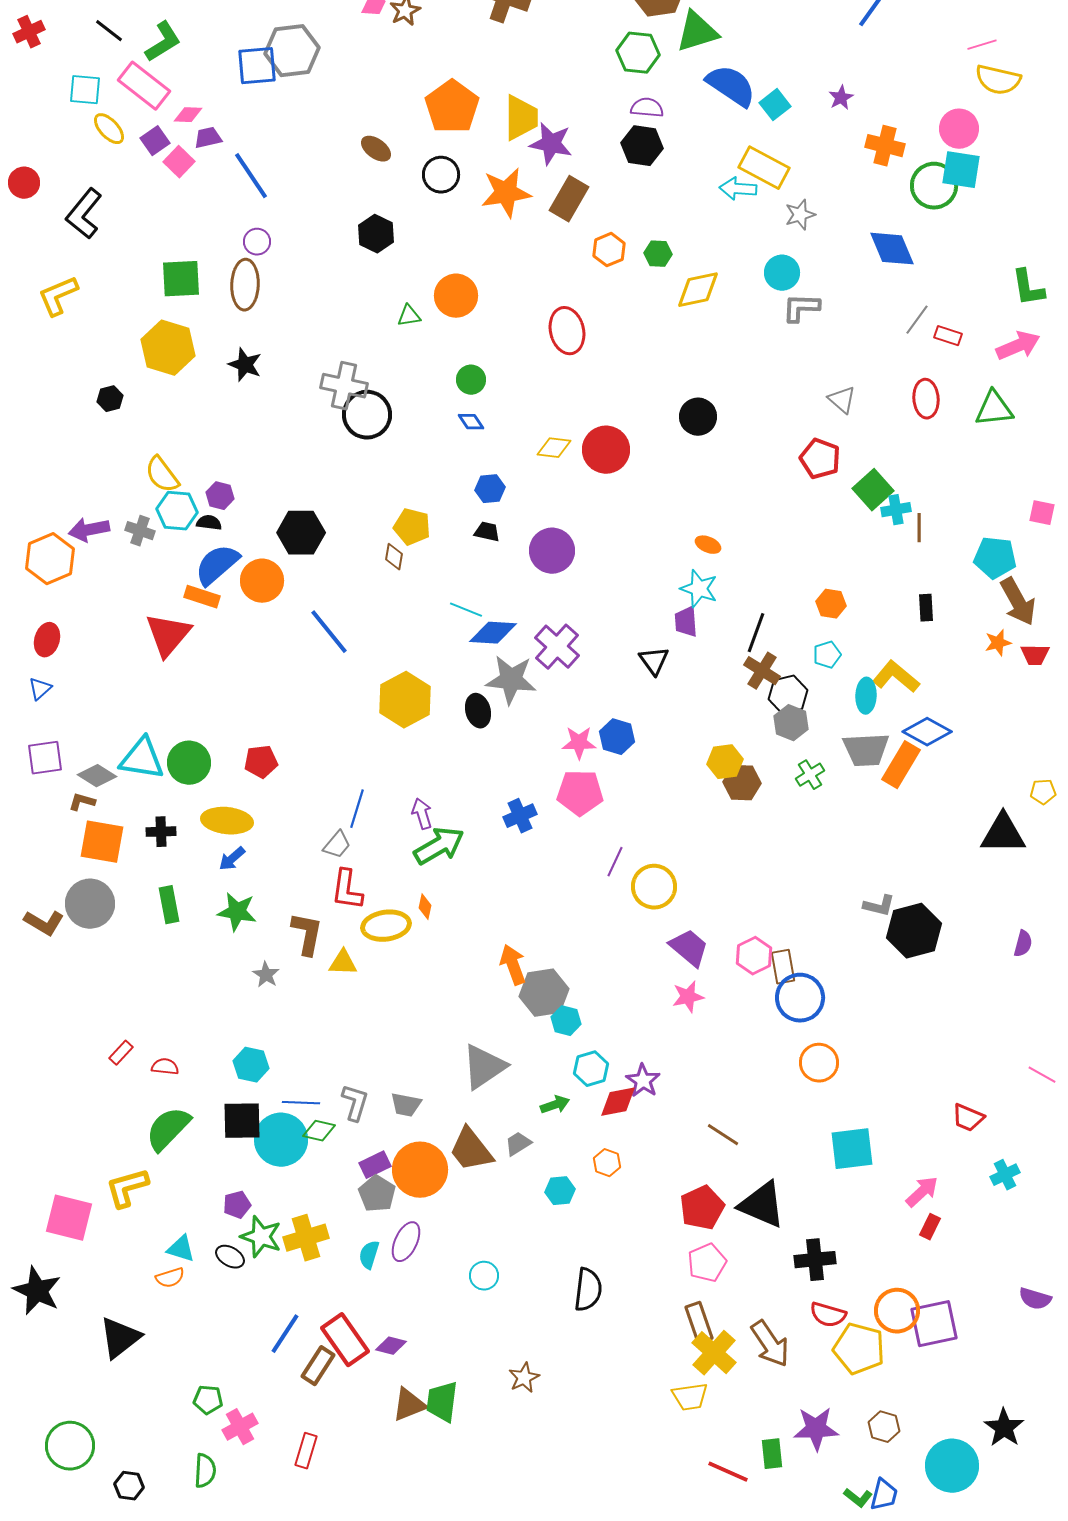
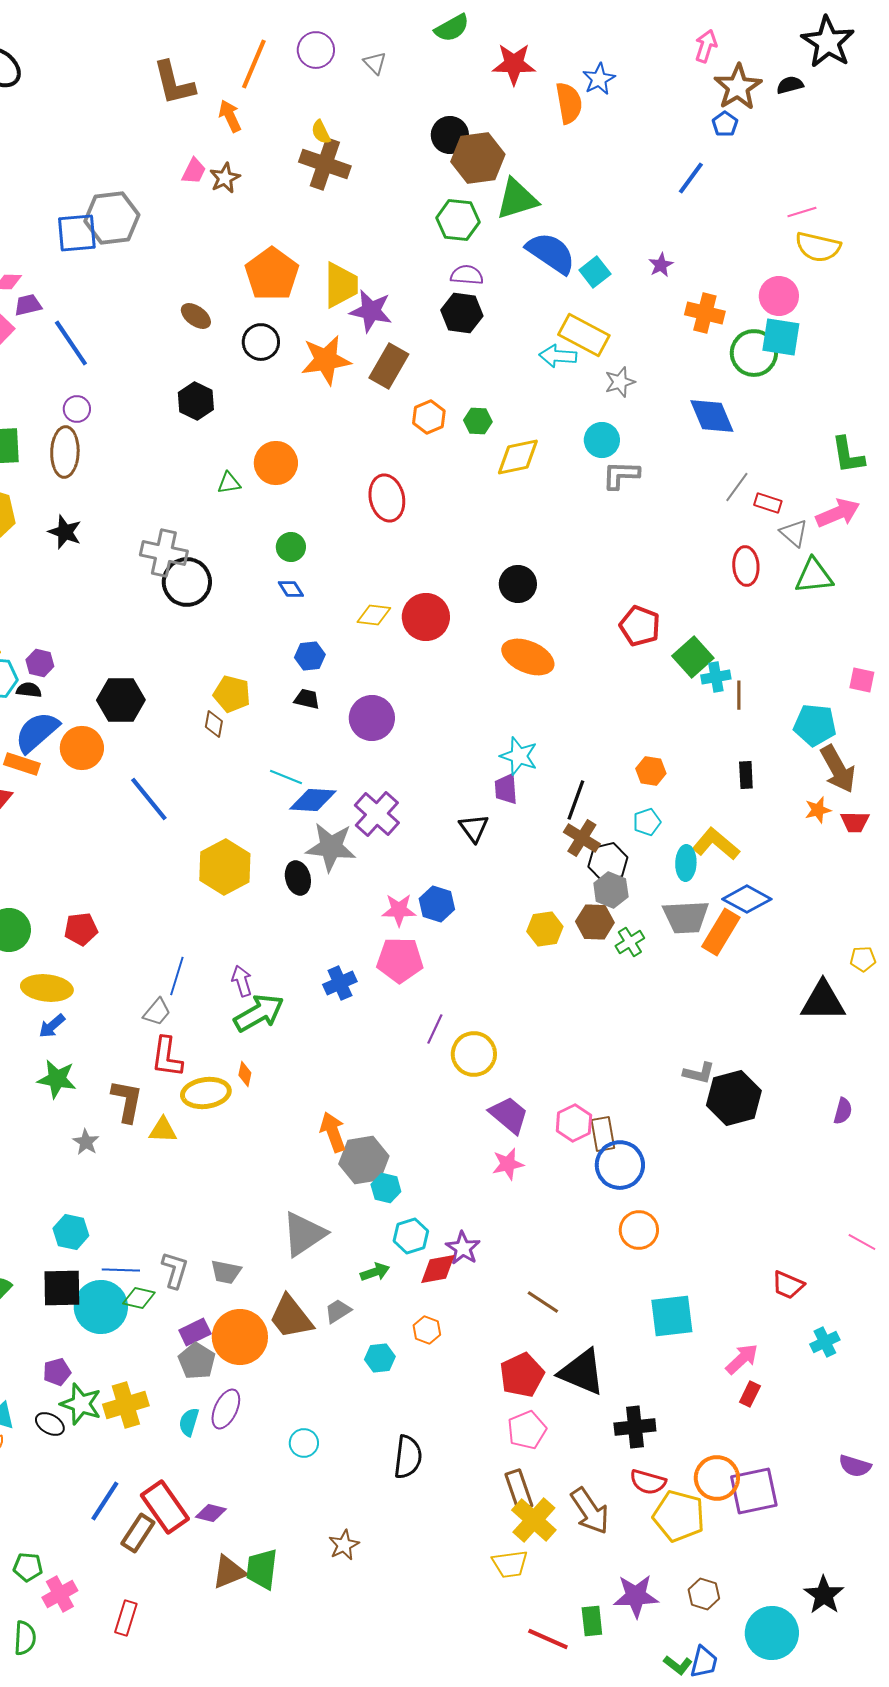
gray triangle: (842, 400) -> (794, 533), moved
orange ellipse: (708, 545) -> (528, 657), moved, size x2.0
brown hexagon: (742, 783) -> (595, 922), moved

